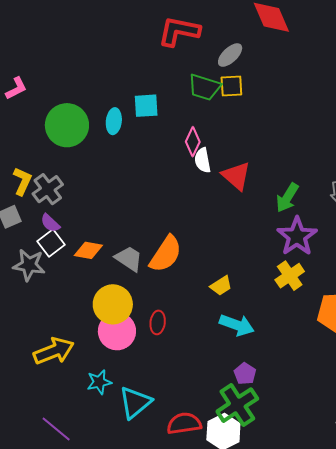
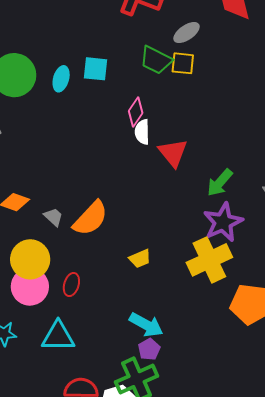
gray trapezoid: (129, 259) -> (53, 217), size x0.7
yellow cross: (290, 276) -> (209, 260), size x1.5
cyan arrow: (237, 325) -> (146, 325), moved
cyan triangle: (135, 402) -> (58, 336), moved, turned 30

